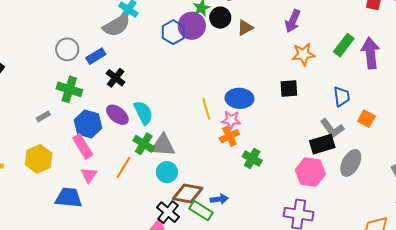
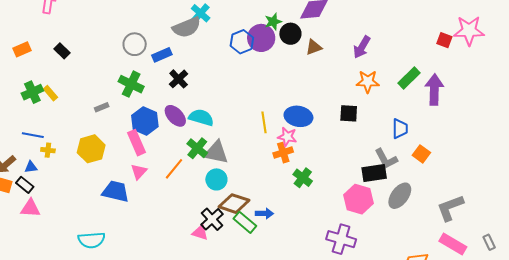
cyan semicircle: (143, 113) -> (201, 117), turned -55

